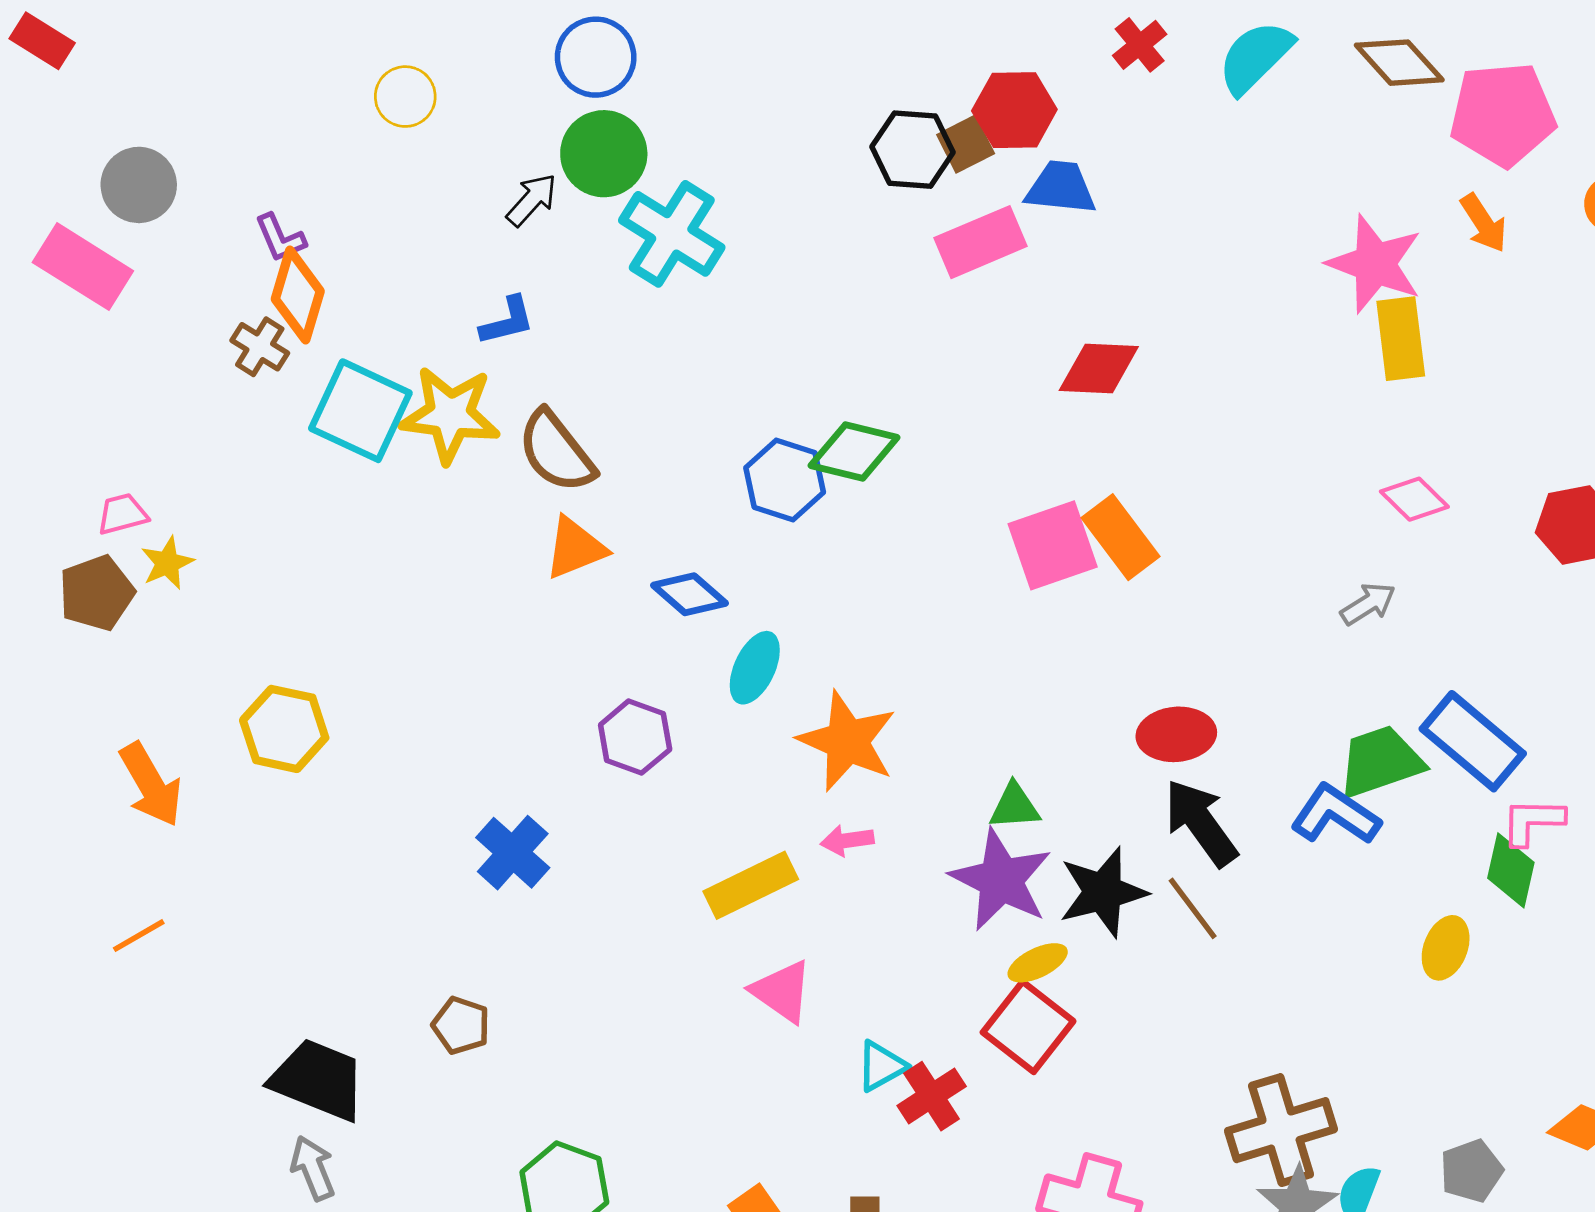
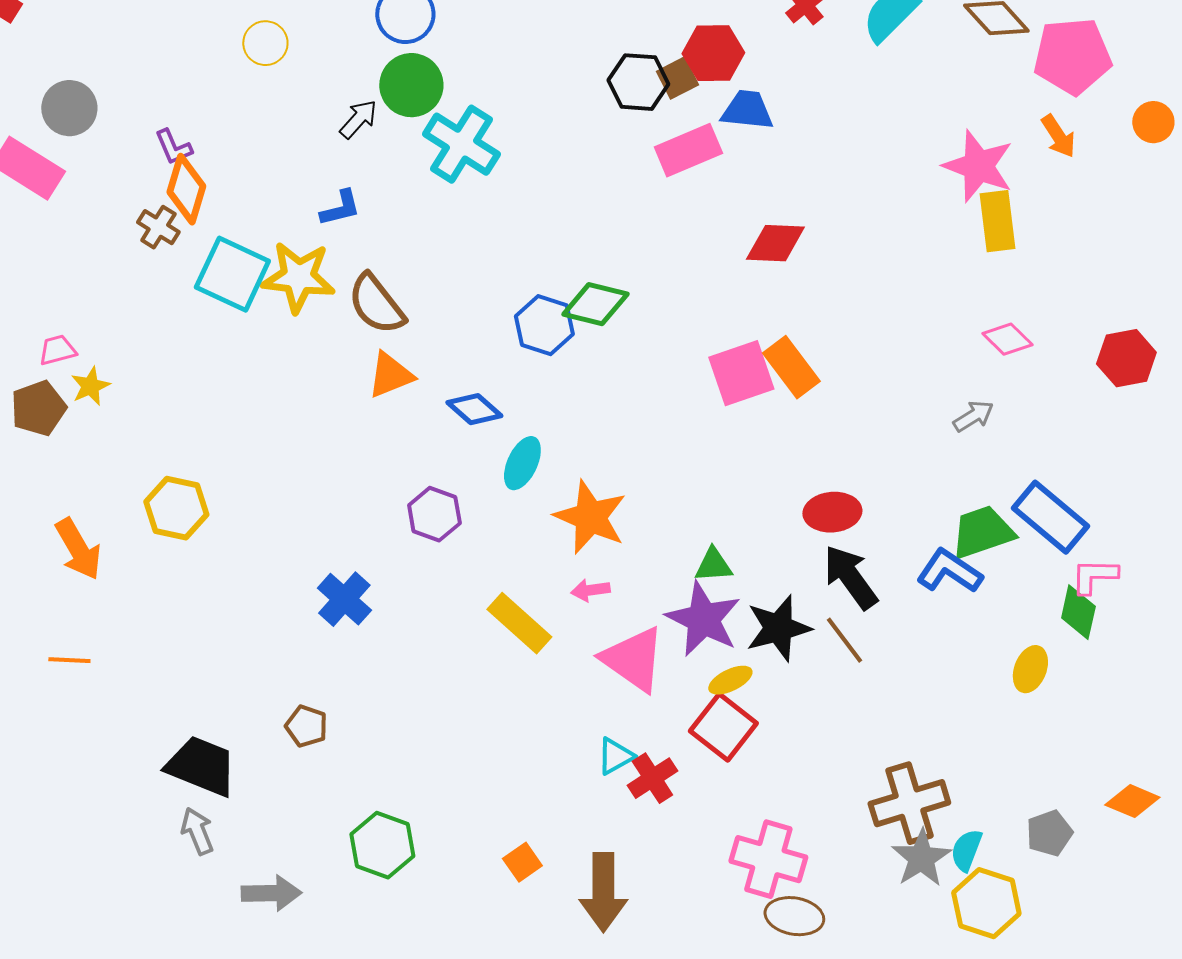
yellow rectangle: (751, 885) -> (519, 623), turned 68
orange line: (139, 936) -> (69, 660), turned 33
pink triangle: (782, 991) -> (633, 659), moved, size x1.4

